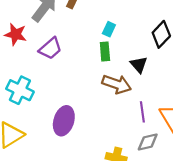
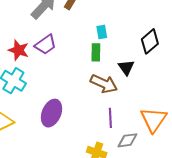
cyan rectangle: (109, 29) -> (102, 32), turned -40
red star: (16, 34) -> (19, 50), moved
purple line: (142, 112) -> (110, 118), moved

